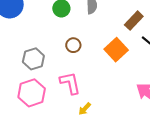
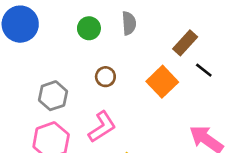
pink L-shape: (70, 83) -> (102, 127), turned 70

